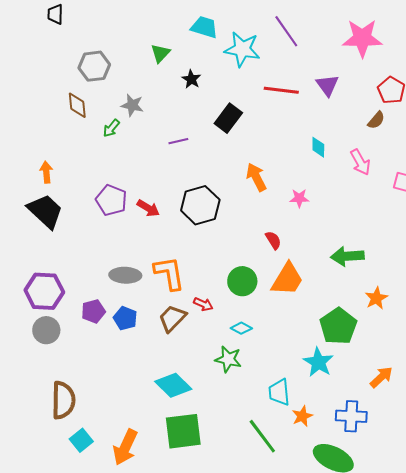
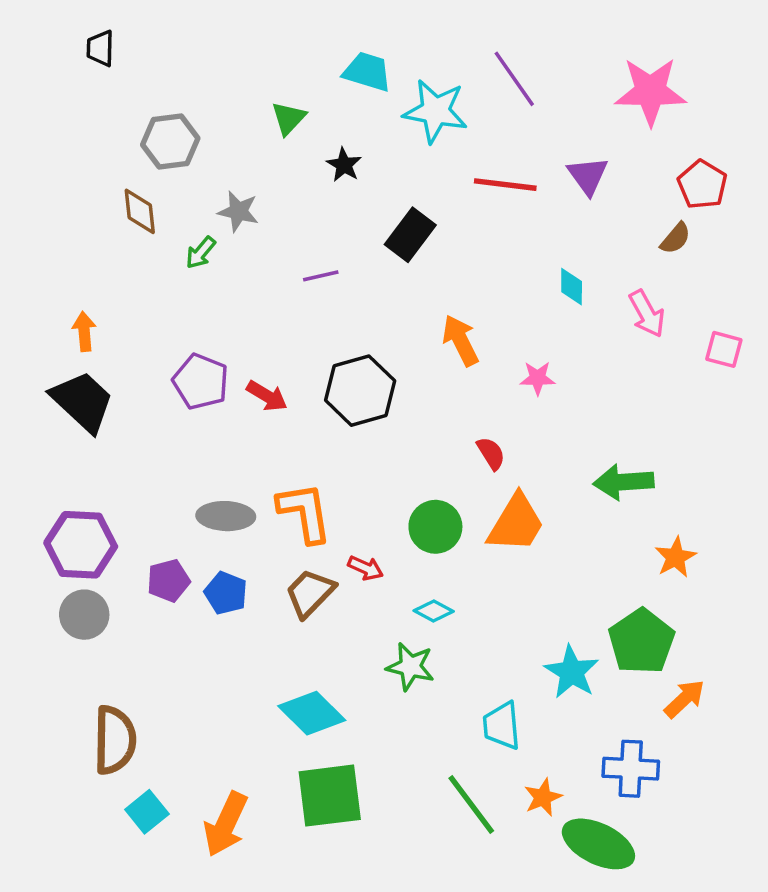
green pentagon: (338, 326) -> (641, 641), moved
orange star: (302, 416) -> (543, 797), moved

